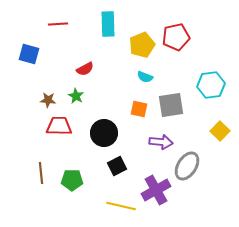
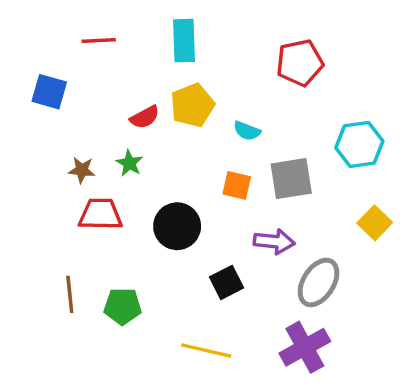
yellow pentagon: (142, 45) -> (192, 105), moved
black square: (117, 166) -> (226, 282), moved
purple cross: (156, 190) -> (305, 347), moved

